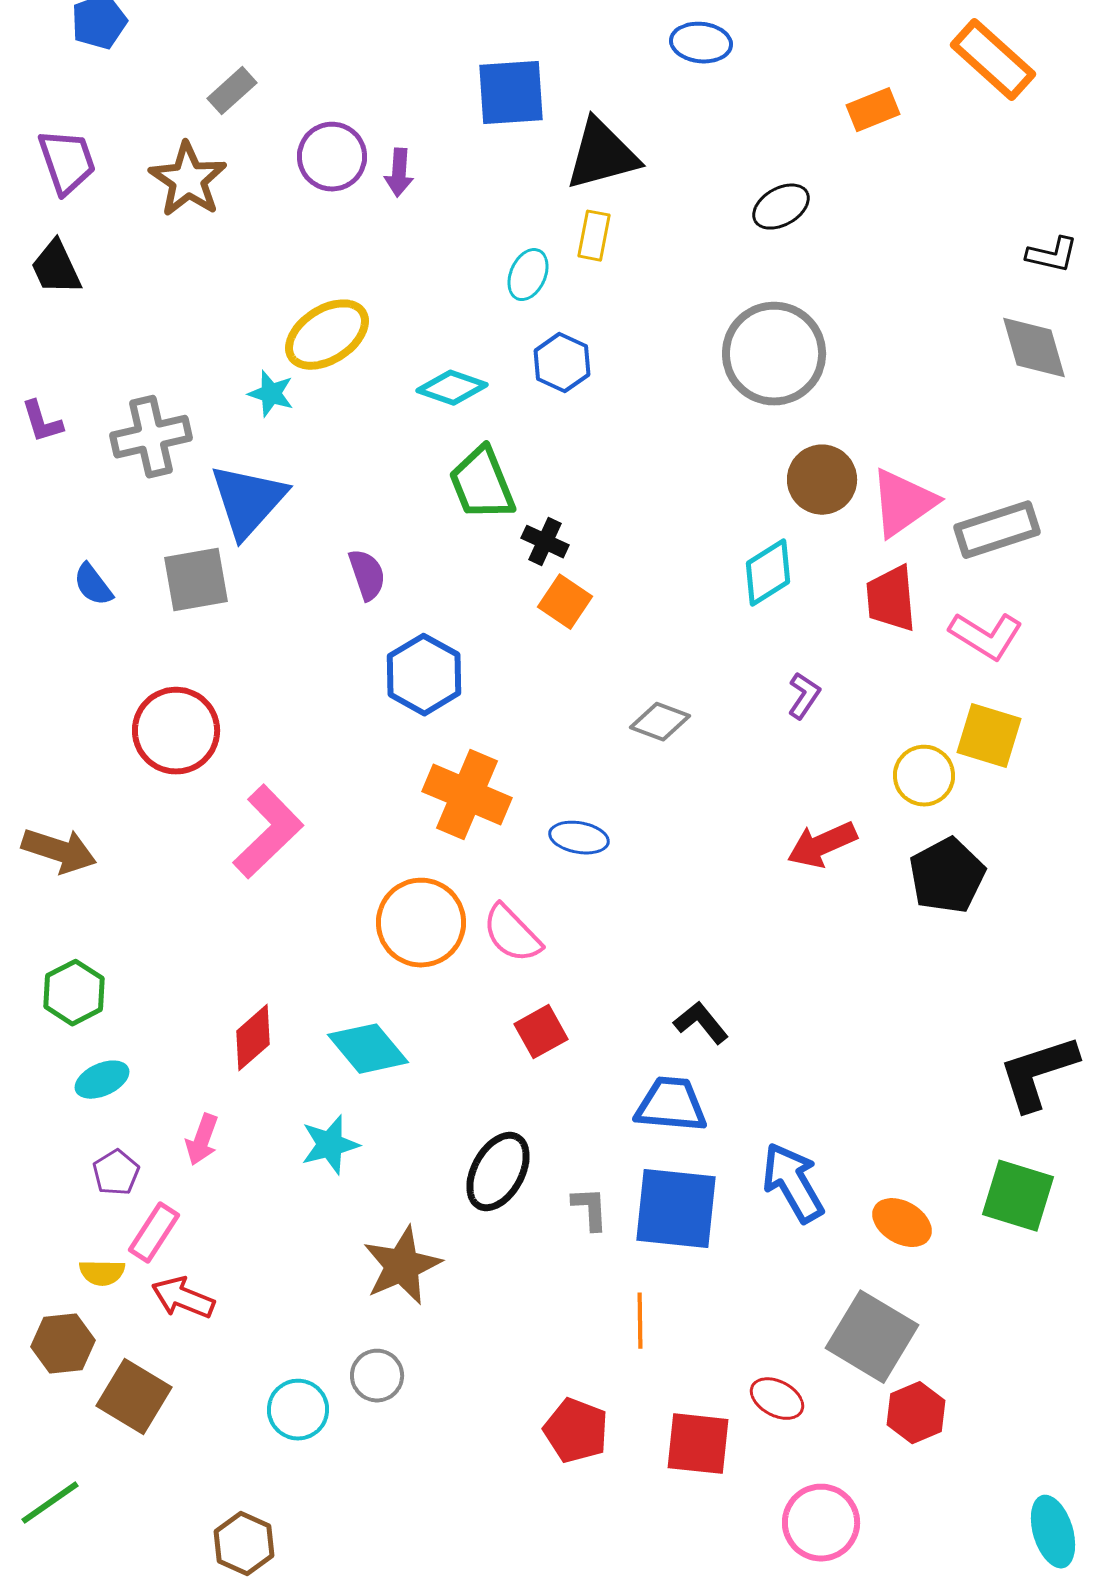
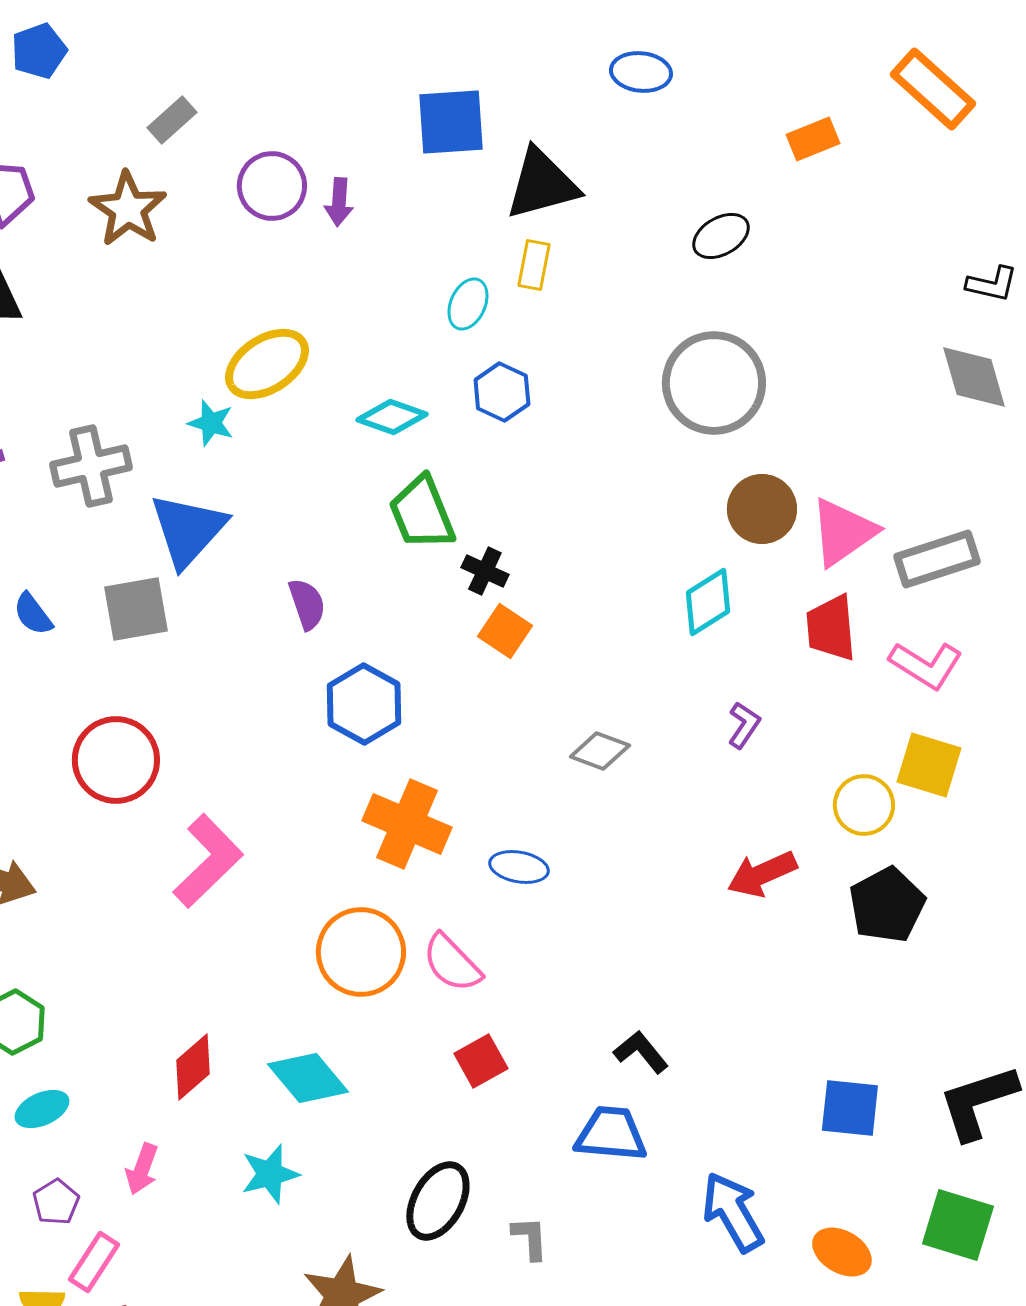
blue square: (676, 1209) -> (850, 1108), moved, size x0.7

